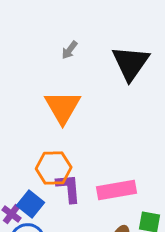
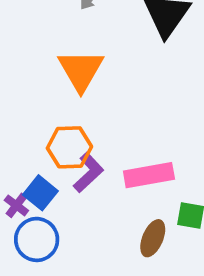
purple L-shape: (69, 188) -> (88, 173), turned 52

